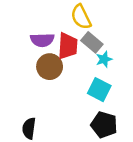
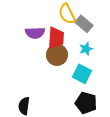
gray rectangle: (92, 42) -> (84, 24), moved
brown circle: (50, 67) -> (57, 55), moved

